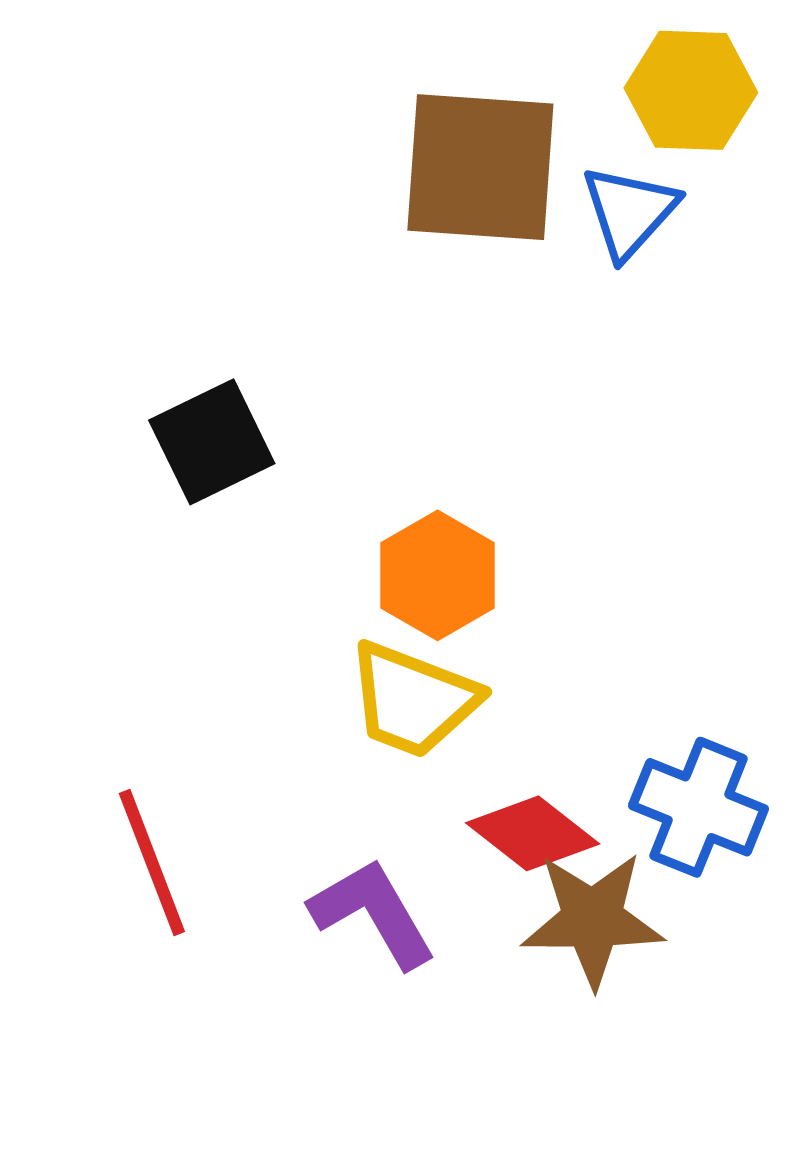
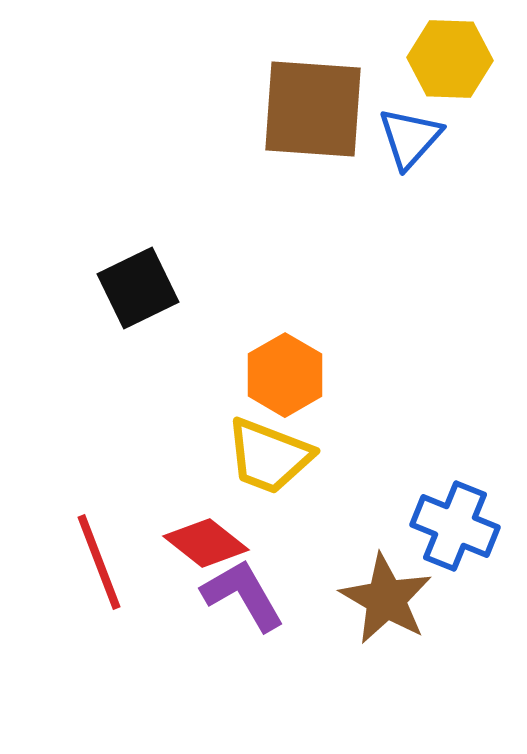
red diamond: (533, 833) -> (206, 543), moved
brown star: (593, 919) -> (386, 599), turned 30

